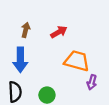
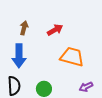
purple arrow: (92, 82) -> (86, 87), moved, turned 48

